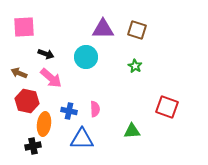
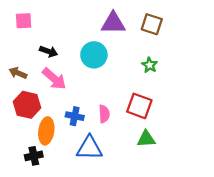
pink square: (24, 27) -> (24, 21), size x0.7
red square: (167, 107) -> (139, 106), moved

